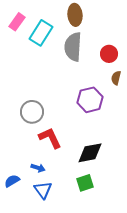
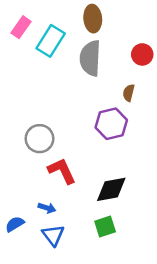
red circle: (109, 54) -> (142, 54), moved
brown semicircle: (116, 78) -> (129, 93), moved

